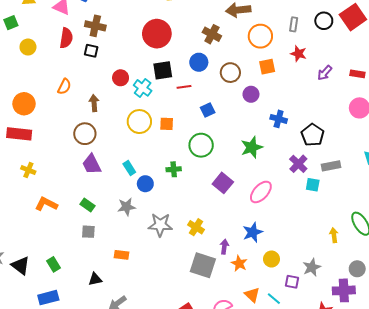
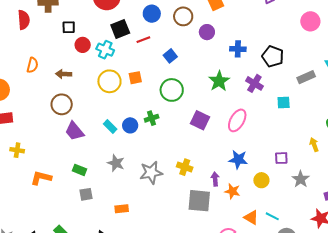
black square: (91, 51) -> (69, 27), moved
brown arrow: (94, 103) -> (64, 74), turned -70
purple cross: (298, 164) -> (254, 83), moved
gray rectangle: (331, 166) -> (306, 77), moved
blue circle: (145, 184) -> (130, 125), moved
gray star: (127, 207) -> (116, 163), turned -30
blue star: (253, 232) -> (238, 160), turned -30
purple square: (292, 282) -> (281, 158), moved

